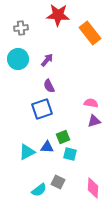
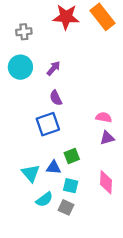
orange rectangle: (90, 33) -> (103, 17), moved
cyan triangle: (27, 152) -> (31, 173), turned -42
cyan square: (70, 154) -> (71, 186), moved
pink diamond: (93, 188) -> (106, 182), moved
cyan semicircle: (39, 190) -> (44, 199), moved

